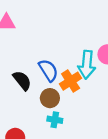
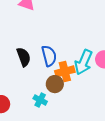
brown circle: (50, 98) -> (55, 84), moved

